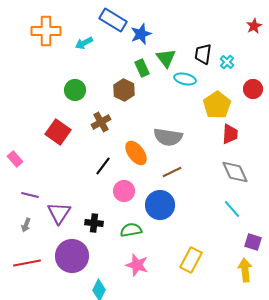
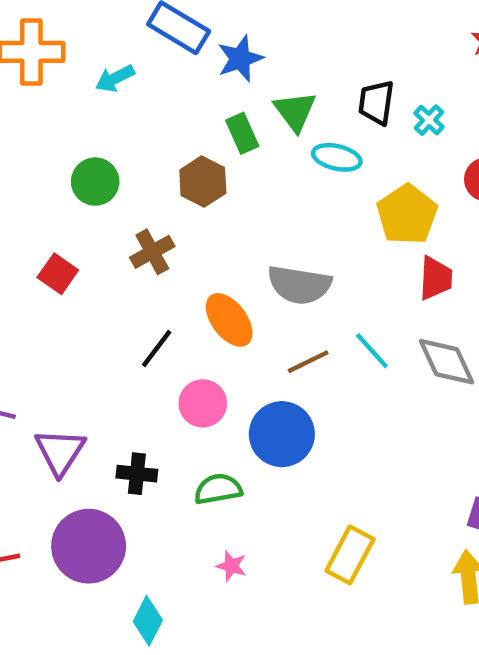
red square: (58, 132) -> (58, 274), size x0.7
cyan line: (232, 209) -> (372, 351), moved
pink star: (137, 265) -> (231, 566), size x0.6

